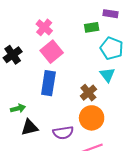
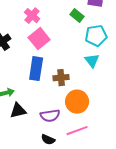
green rectangle: (92, 27) -> (77, 16), turned 48
cyan pentagon: (112, 48) -> (96, 36), turned -30
brown cross: (88, 93) -> (61, 78), moved, turned 35

